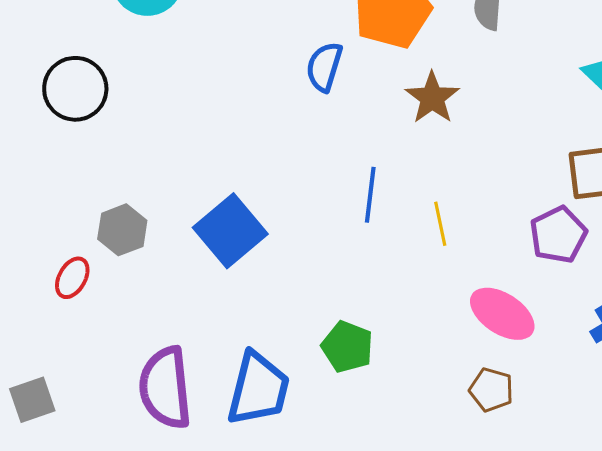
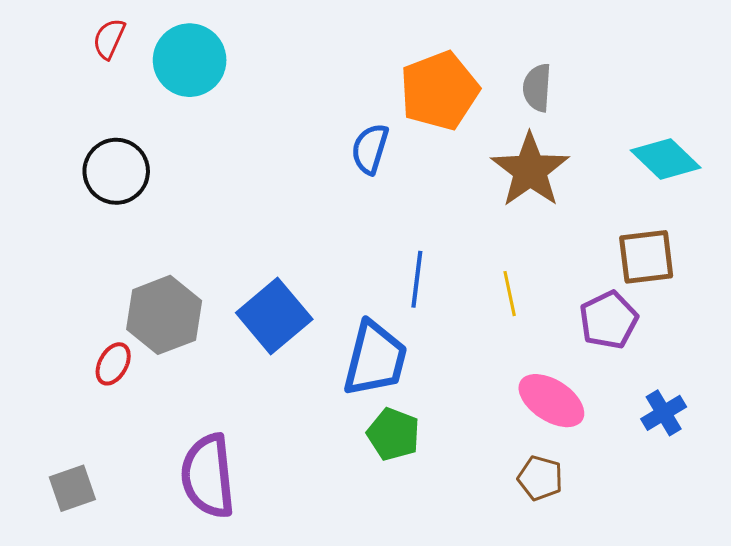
brown star: (432, 98) -> (530, 170), moved, size x1.4
yellow line: (440, 224) -> (510, 294), moved
gray hexagon: (122, 230) -> (164, 315), size x1.5
blue trapezoid: (258, 389) -> (375, 359), moved

